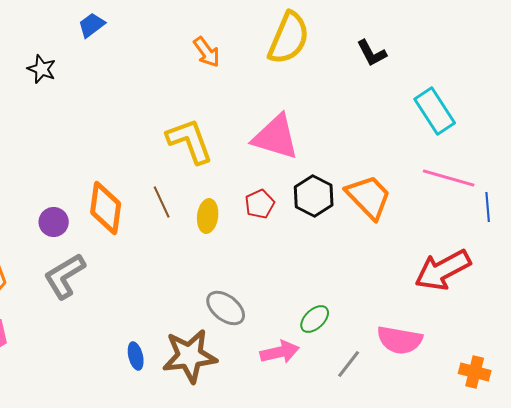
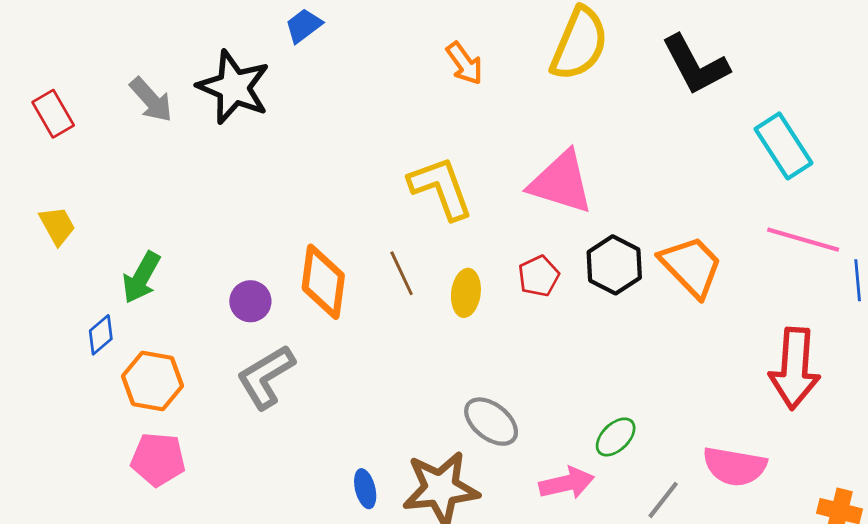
black L-shape: (372, 53) -> (695, 65), size x1.6
black star: (42, 69) -> (234, 87), size x1.8
red arrow: (443, 270) -> (795, 368), turned -58

